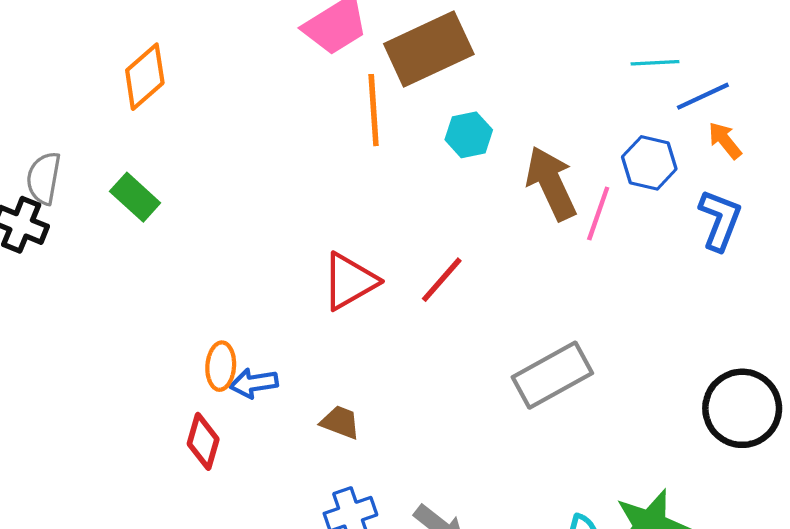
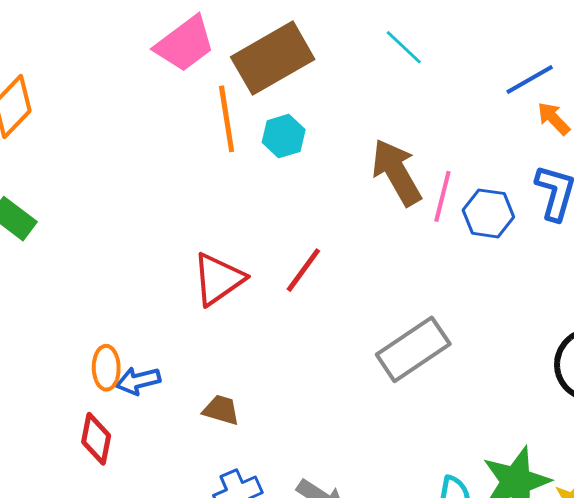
cyan line: (655, 63) -> (404, 47), moved, turned 51
cyan hexagon: (469, 135) -> (284, 136), moved
blue hexagon: (649, 163) -> (488, 213), moved

